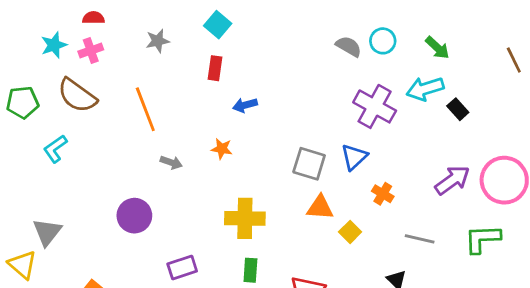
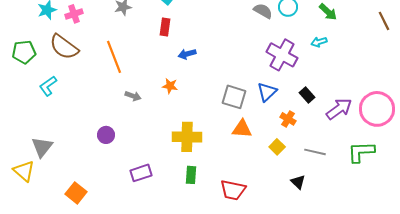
cyan arrow: (425, 89) -> (319, 42), size x0.6
black rectangle: (458, 109) -> (307, 95), moved
purple circle: (134, 216) -> (106, 135), size x0.7
yellow square: (350, 232) -> (277, 147), moved

